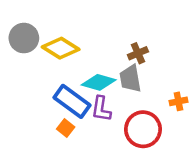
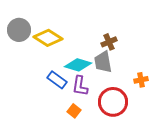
blue rectangle: (72, 101) -> (57, 80), size x0.7
orange square: (66, 128) -> (74, 111), moved

